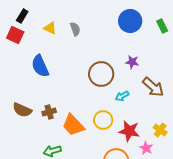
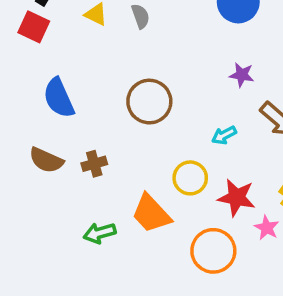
blue semicircle: (40, 66) -> (59, 98), moved
brown circle: (101, 74) -> (149, 102), moved
orange trapezoid: (73, 125) -> (151, 214), moved

